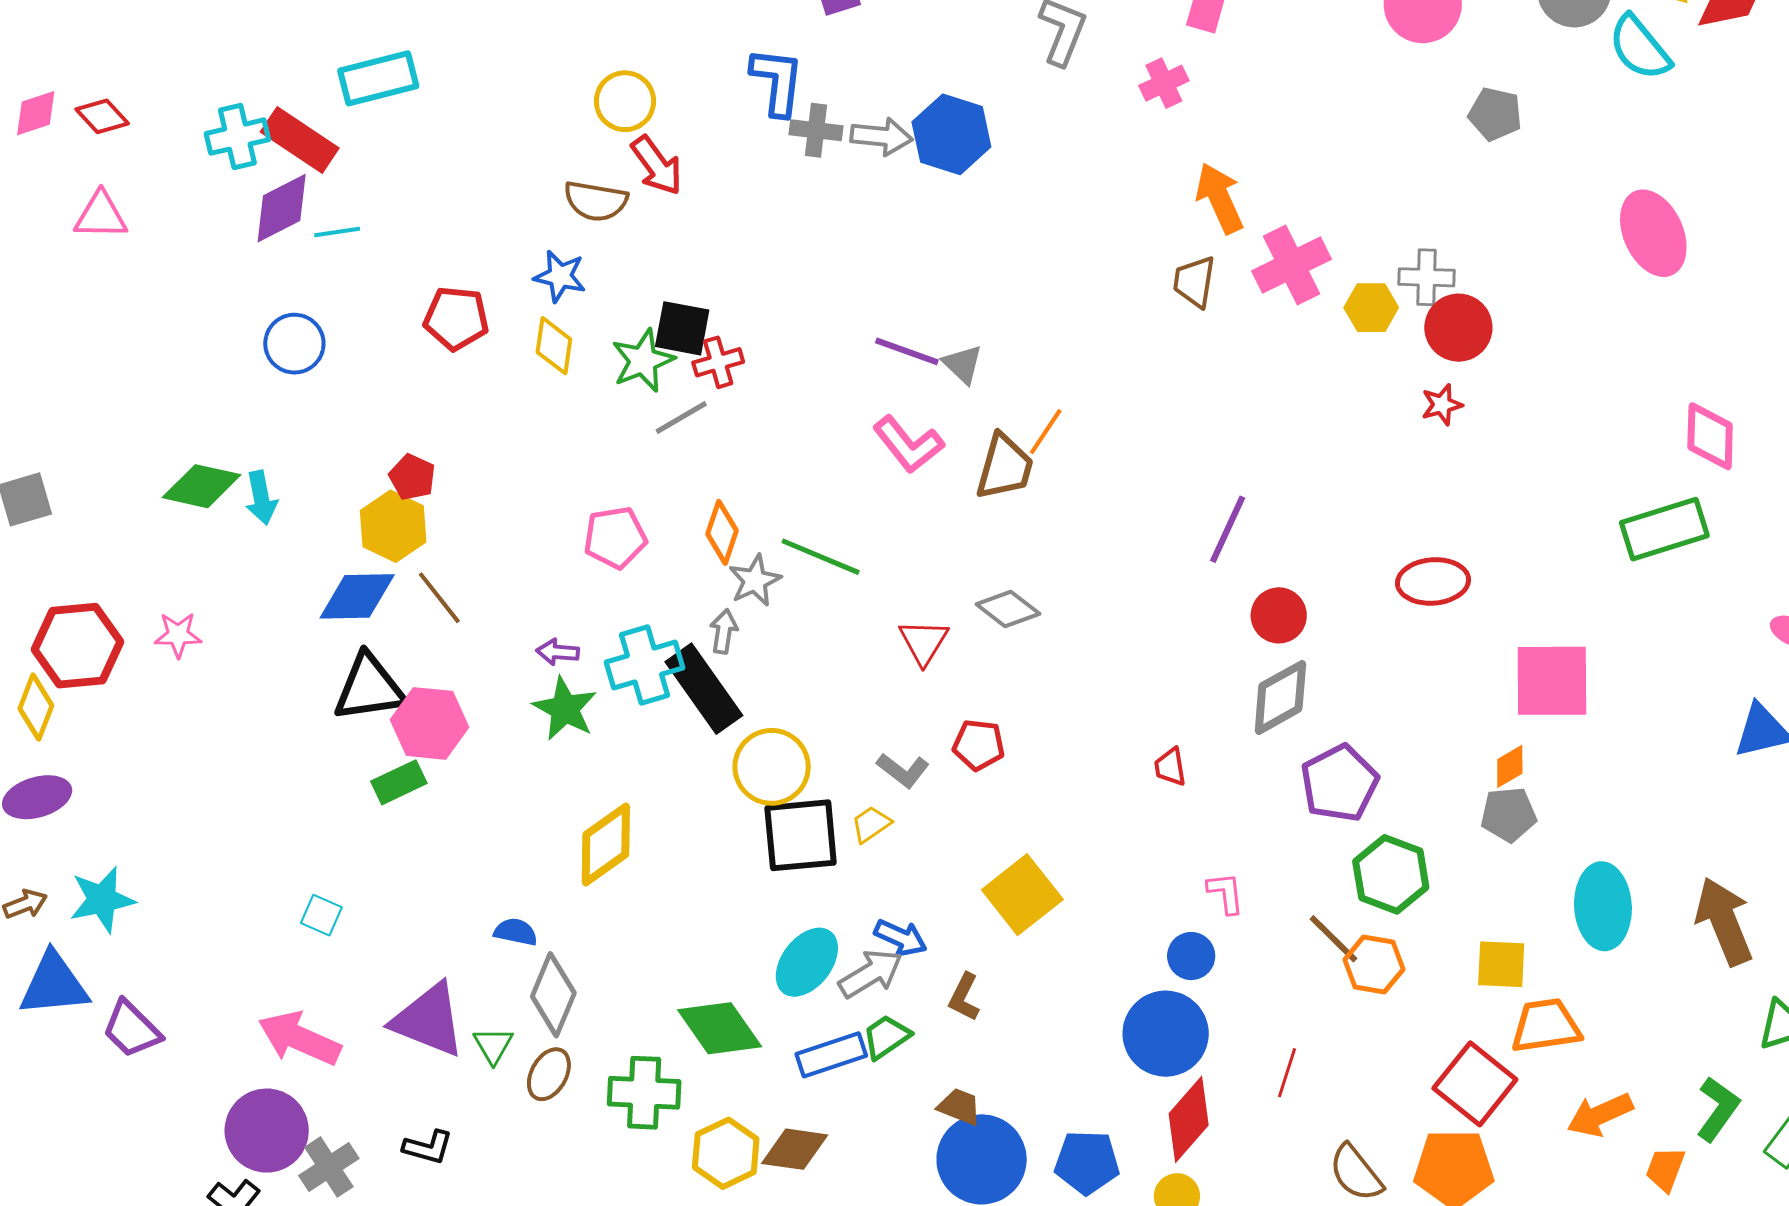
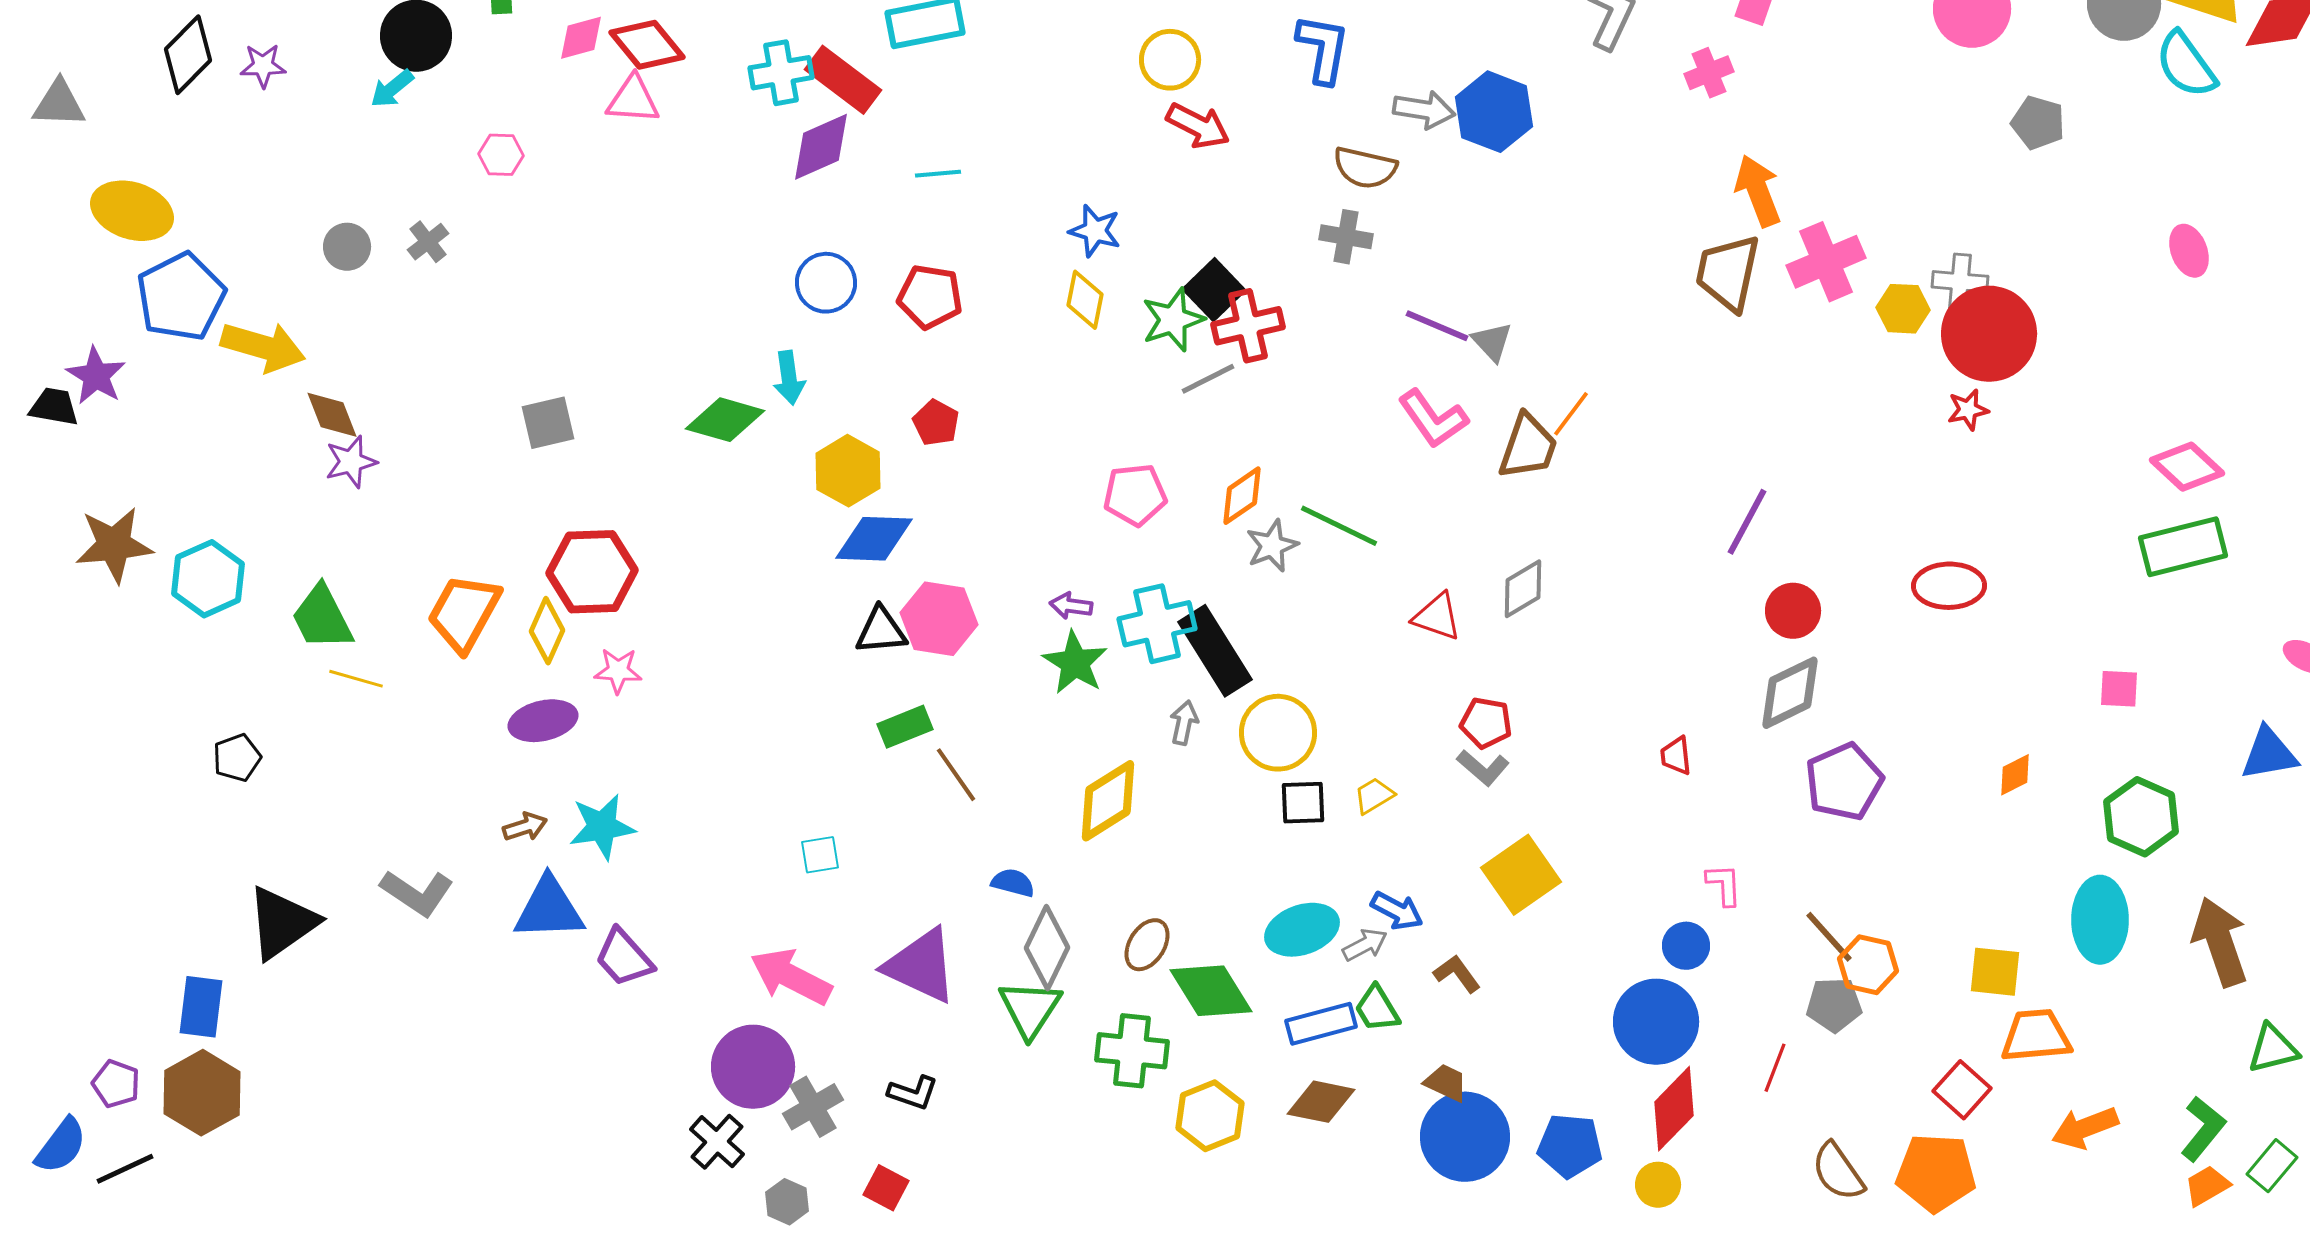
red diamond: (102, 116) -> (647, 45), size x1.4
gray cross: (816, 130) -> (1346, 237), moved
red arrow: (657, 165) -> (1198, 126), turned -30
brown semicircle: (596, 201) -> (1365, 168), moved
pink triangle: (101, 216) -> (633, 100), moved
cyan line: (337, 232) -> (938, 174), moved
pink ellipse: (1653, 233) -> (2189, 251), size x0.6
brown trapezoid: (1194, 282) -> (1728, 273), size x1.5
red pentagon: (456, 318) -> (930, 297), moved
black square: (682, 328) -> (1214, 290), turned 32
red circle: (1458, 328) -> (1989, 334), size x1.4
red cross: (718, 362) -> (1248, 326), size x1.4
pink diamond: (1710, 436) -> (2187, 467), moved, turned -52
cyan arrow: (261, 498) -> (789, 378), moved
yellow hexagon: (393, 526) -> (848, 471), moved
orange diamond: (722, 532) -> (1242, 496), turned 34
brown line: (439, 598) -> (956, 775), moved
gray diamond: (1008, 609) -> (1523, 589), turned -72
gray arrow: (724, 631) -> (1184, 723), moved
pink star: (178, 635) -> (618, 671), moved
red triangle: (924, 642) -> (1437, 617), turned -46
pink square: (1552, 681) -> (2119, 689), moved, size x0.5
black triangle: (369, 688) -> (881, 631), size x0.7
pink hexagon: (430, 723) -> (939, 619), moved
gray L-shape: (903, 770) -> (1483, 768), moved
gray pentagon: (1509, 815) -> (1834, 1005), moved
black square: (801, 835) -> (1303, 803), size x0.6
green hexagon: (1391, 874) -> (2141, 817), moved
cyan square: (321, 915) -> (820, 855), turned -36
cyan ellipse: (807, 962) -> (1302, 930), turned 30
gray arrow: (871, 973) -> (1365, 945), size x0.7
brown L-shape: (964, 997) -> (1457, 974), turned 114
green trapezoid: (886, 1037) -> (1377, 1009), turned -90
green triangle: (493, 1045) -> (1030, 1009), moved, size x1.6
brown ellipse: (549, 1074) -> (1147, 945), moved
red square: (1475, 1084) -> (1962, 1090), size x0.7
brown diamond: (795, 1149) -> (1321, 1102), moved
orange trapezoid: (1665, 1169) -> (2207, 1186), moved, turned 36

